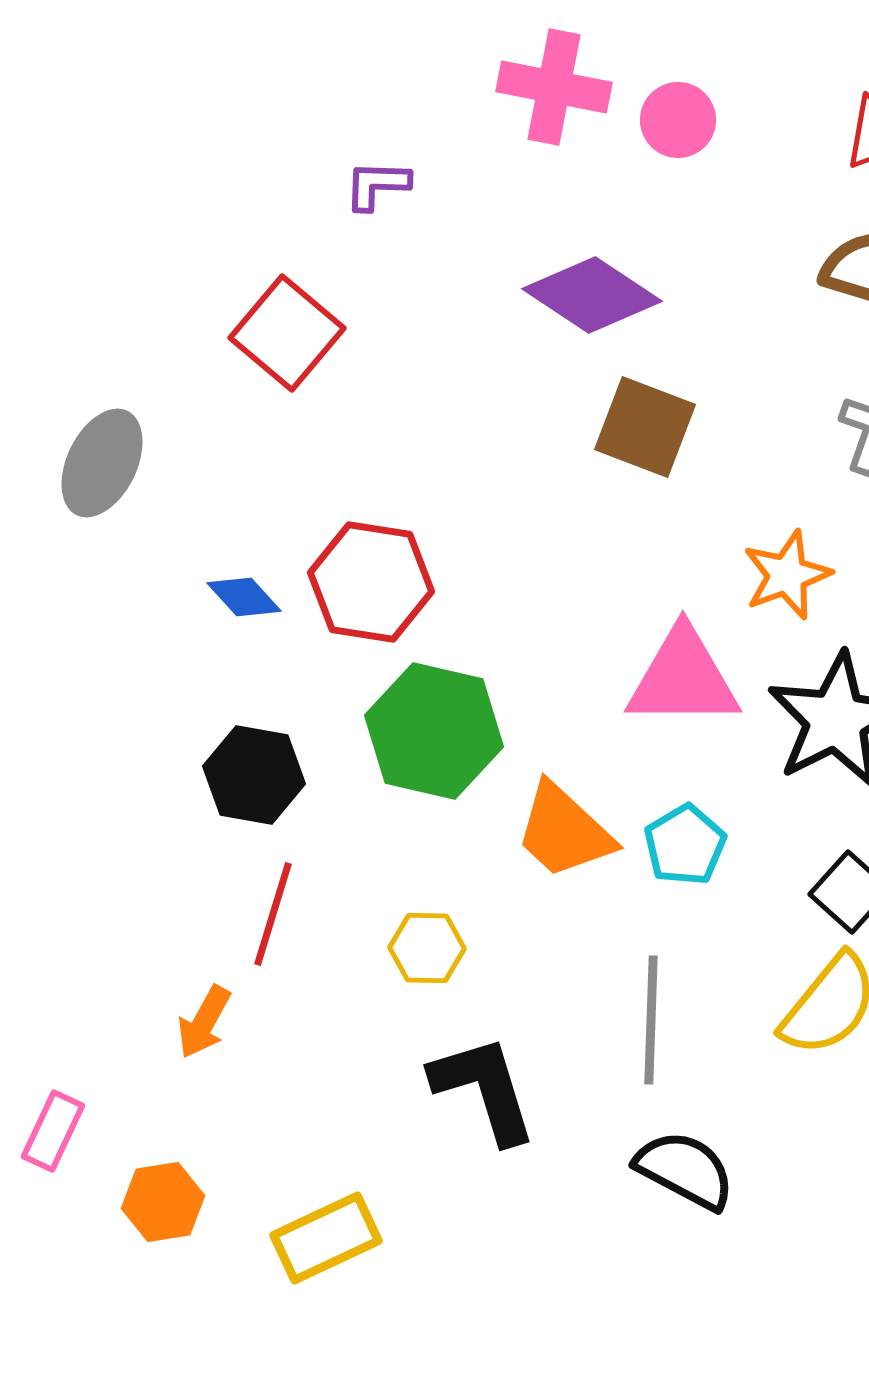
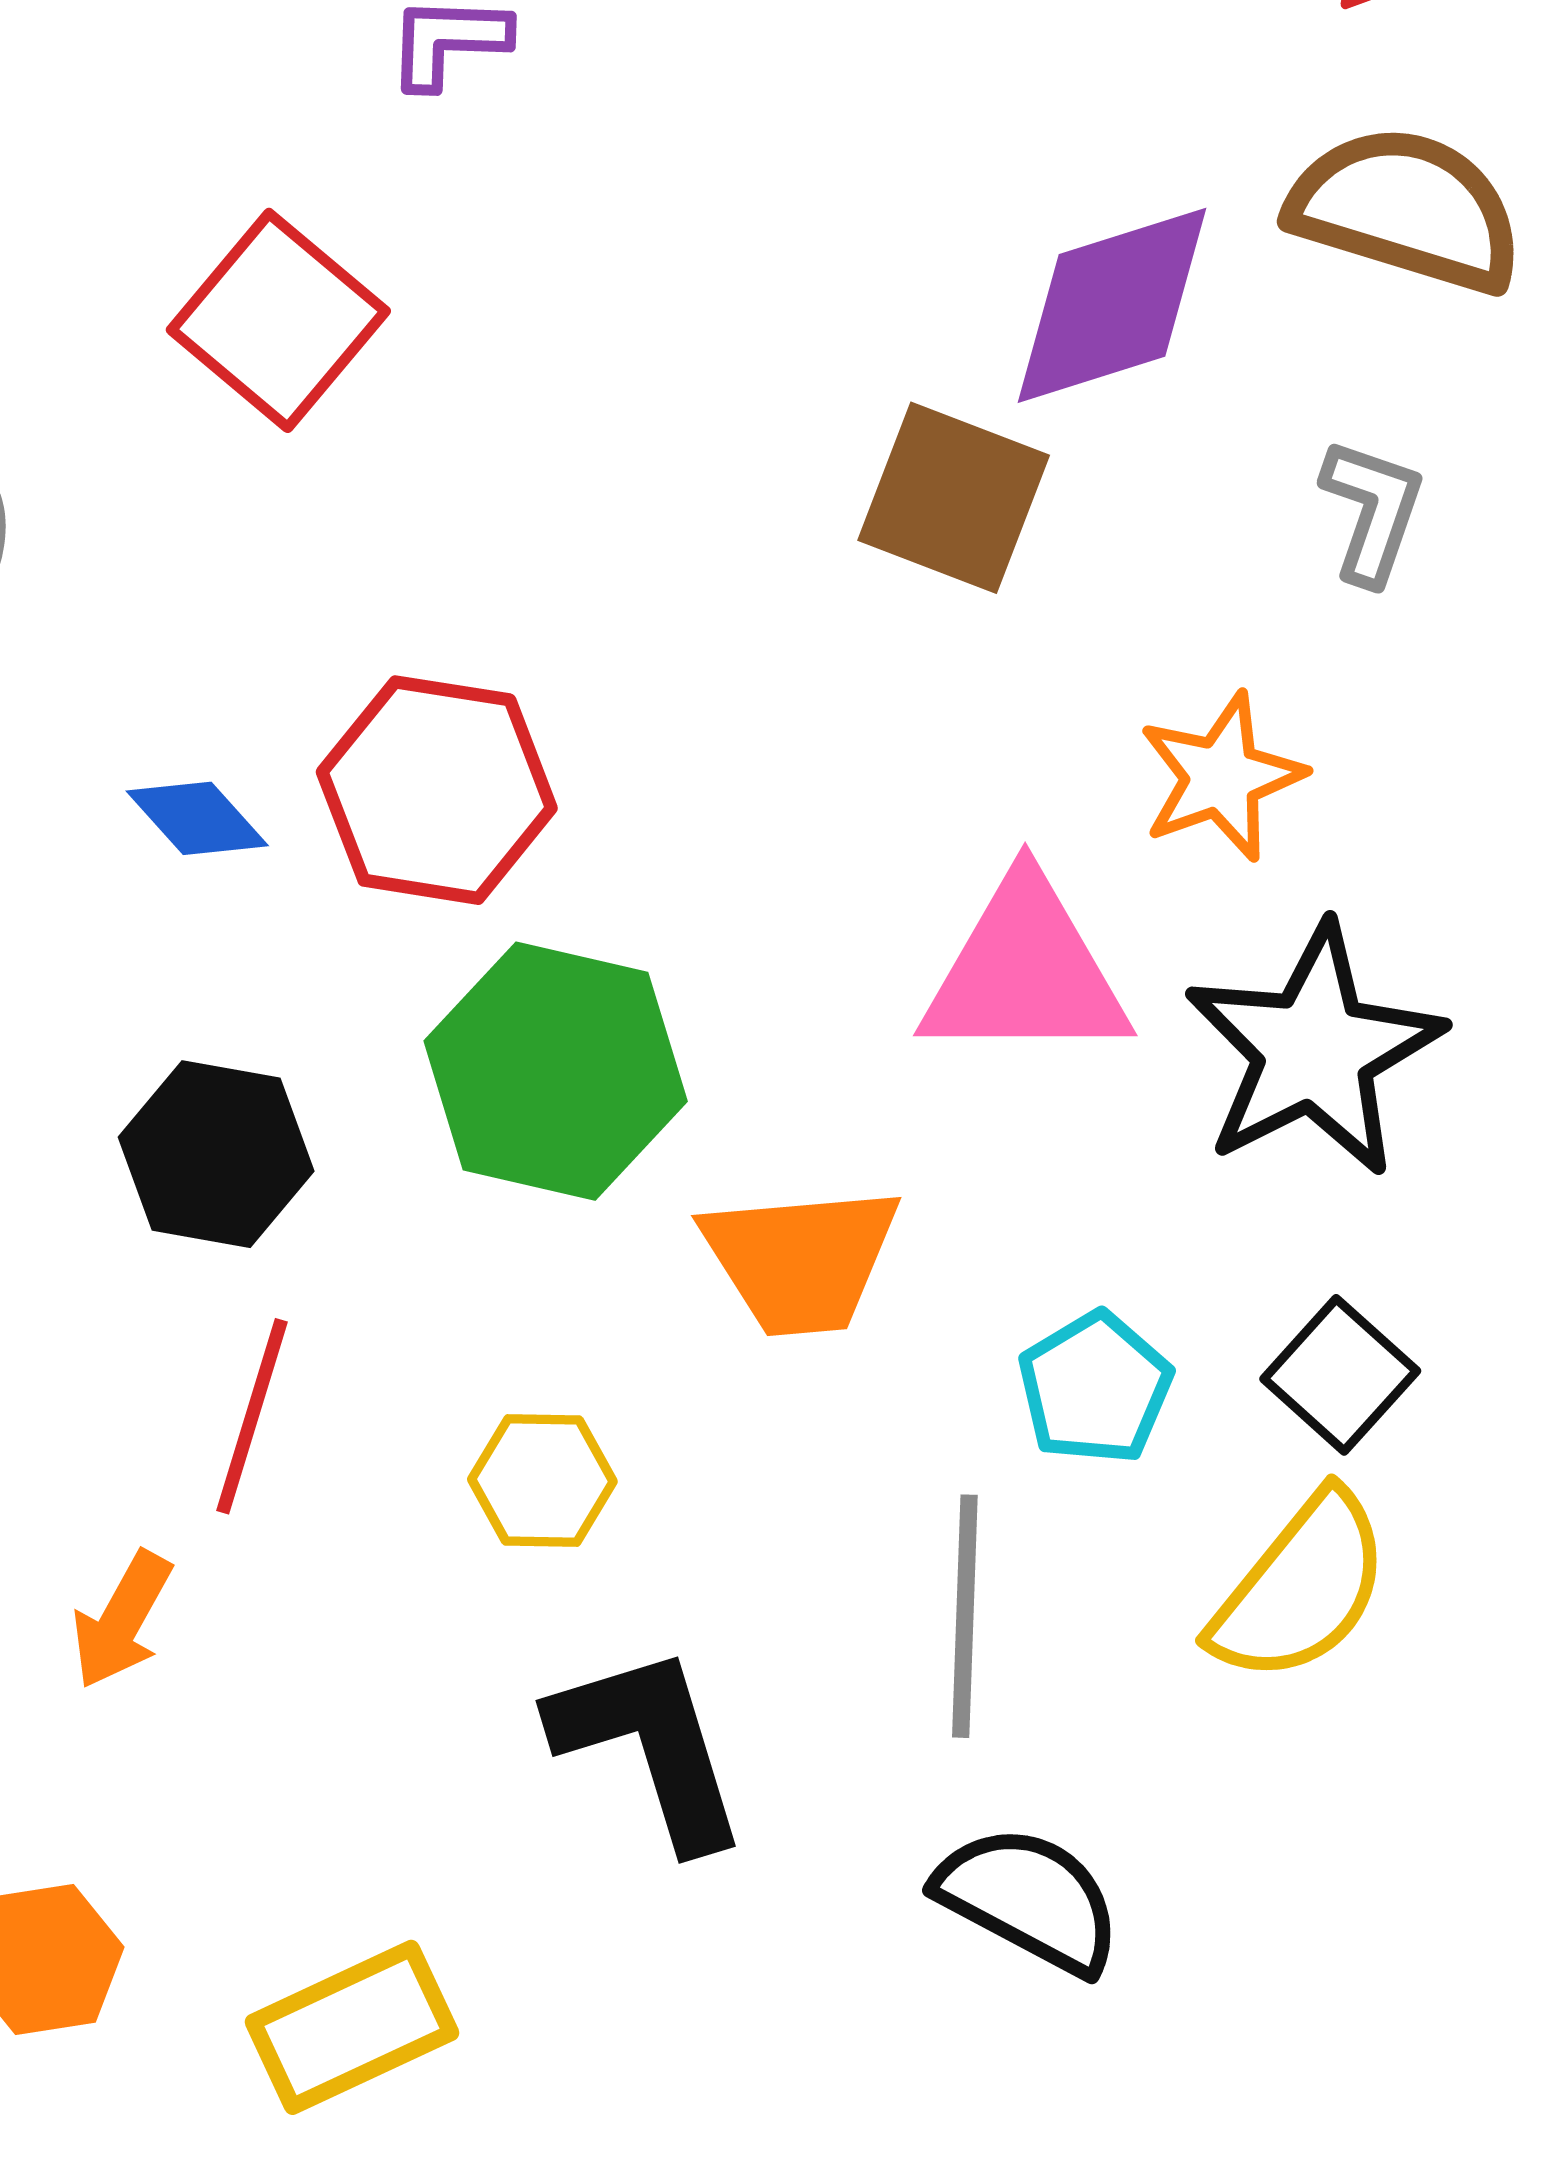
purple diamond: (592, 295) -> (1112, 305), moved, turned -51
orange trapezoid: (564, 831) -> (801, 1260), turned -48
cyan pentagon: (685, 845) -> (1095, 1388), moved

